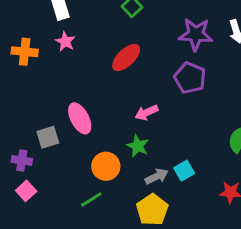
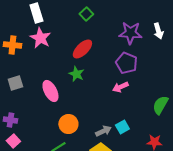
pink star: (65, 42) -> (40, 38), size x1.5
pink arrow: (146, 113) -> (120, 87), moved
gray square: (48, 137) -> (15, 83), moved
green star: (138, 146) -> (76, 74), moved

